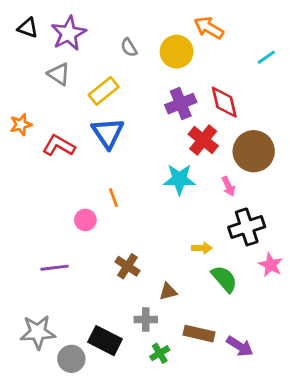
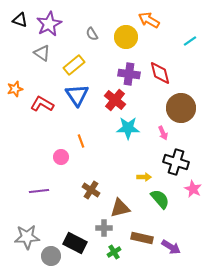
purple cross: (181, 104) -> (129, 74), turned 30
red cross: (203, 140) -> (115, 100), moved
black cross: (247, 227) -> (176, 162), turned 35
brown triangle: (168, 291) -> (120, 208), size x1.5

